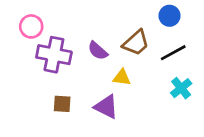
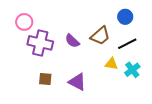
yellow triangle: (122, 77) -> (111, 64), moved

